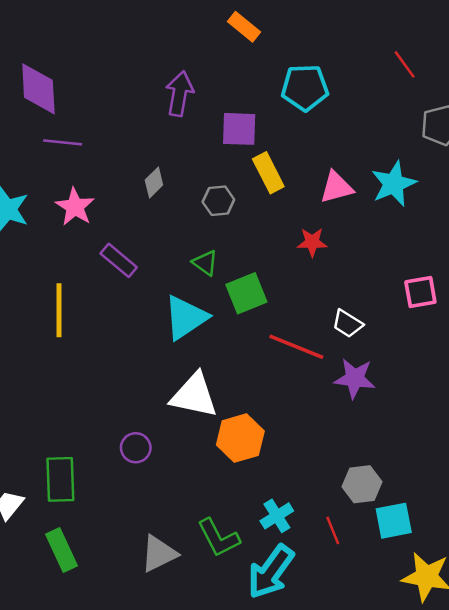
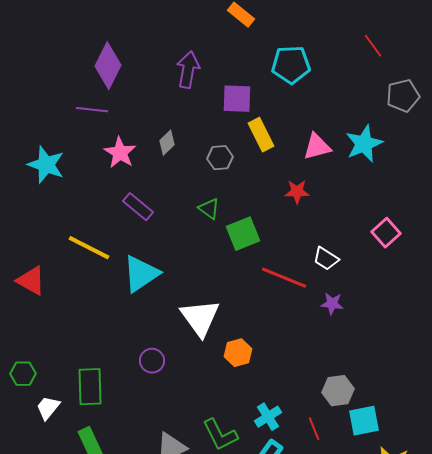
purple diamond: (38, 89) -> (108, 66), moved, turned 30
pink star: (75, 207) -> (120, 153), moved
pink square: (420, 292) -> (386, 233), turned -32
yellow line: (59, 310) -> (89, 248), turned -63
cyan triangle: (186, 318) -> (141, 274), moved
purple star: (355, 378) -> (332, 304), size x0.7
white triangle: (194, 395) -> (200, 318), turned 42
orange hexagon: (240, 438) -> (238, 353), size x0.7

